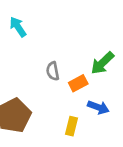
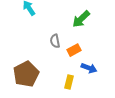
green arrow: (102, 63) -> (81, 19), moved

